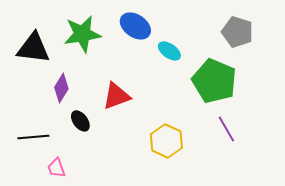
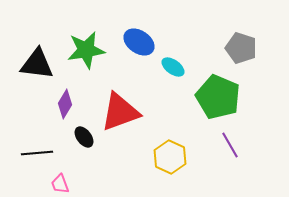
red triangle: (116, 96) -> (120, 112), size x1.4

